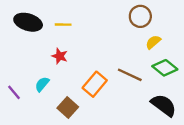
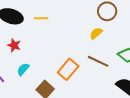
yellow semicircle: (153, 42) -> (96, 33), moved
red star: (60, 56) -> (14, 45), moved

